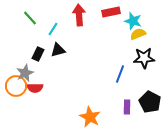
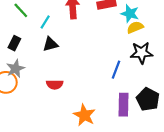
black rectangle: (38, 54) -> (14, 43), moved
red semicircle: (35, 88) -> (55, 84), moved
purple rectangle: (127, 107) -> (123, 105), size x1.5

